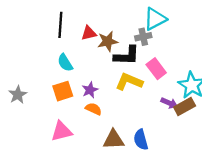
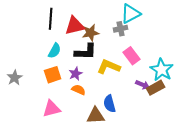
red triangle: (89, 33) -> (75, 26), size x1.5
black L-shape: (127, 56) -> (86, 52), moved
cyan semicircle: (65, 63) -> (55, 51), turned -119
blue semicircle: (141, 140) -> (110, 104), moved

